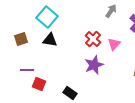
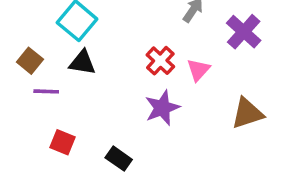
brown square: (21, 39) -> (30, 61), turned -32
purple line: (27, 70) -> (46, 91), moved

